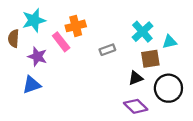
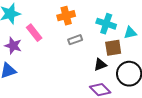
orange cross: (76, 26) -> (66, 16), moved
cyan cross: (142, 32) -> (106, 24), turned -30

